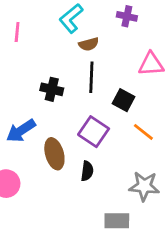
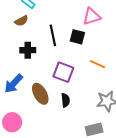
brown semicircle: (89, 44) -> (21, 21), moved
black square: (124, 100) -> (77, 37), moved

